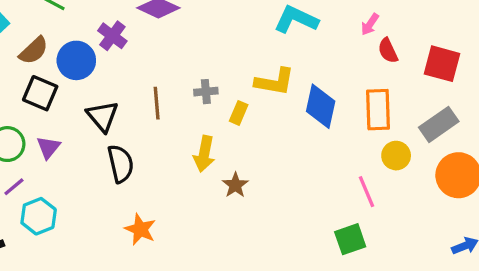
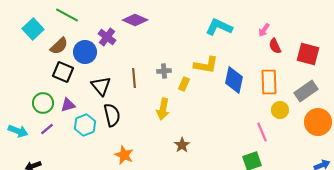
purple triangle: (48, 147) -> (68, 105), turned 35
brown star: (235, 185) -> (182, 145), moved
cyan hexagon: (39, 216) -> (85, 125), moved

